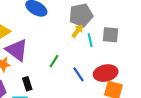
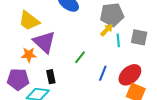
red ellipse: (106, 73) -> (130, 75), turned -35
blue line: (78, 74) -> (103, 73), turned 49

